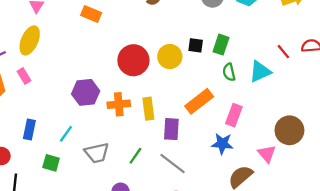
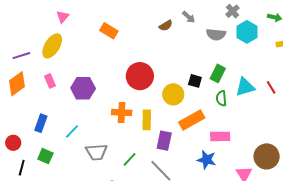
black square: (196, 45) -> (195, 81), moved
yellow circle: (170, 57) -> (173, 94), moved
cyan triangle: (260, 72) -> (245, 87), moved
pink rectangle: (24, 76) -> (50, 81), moved
purple hexagon: (86, 92) -> (83, 88), moved
pink rectangle: (234, 115) -> (220, 136), turned 60
green square: (51, 163) -> (45, 156), moved

